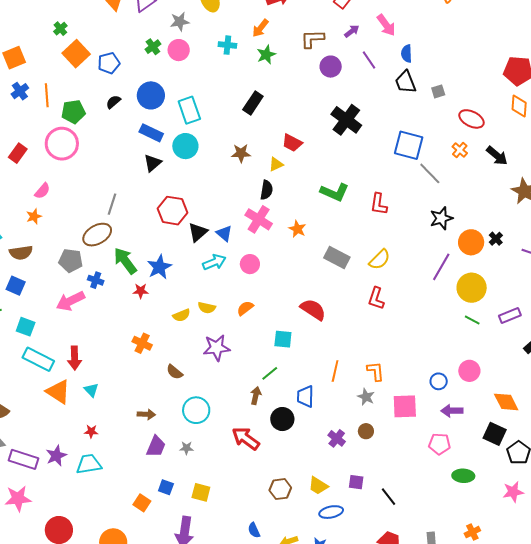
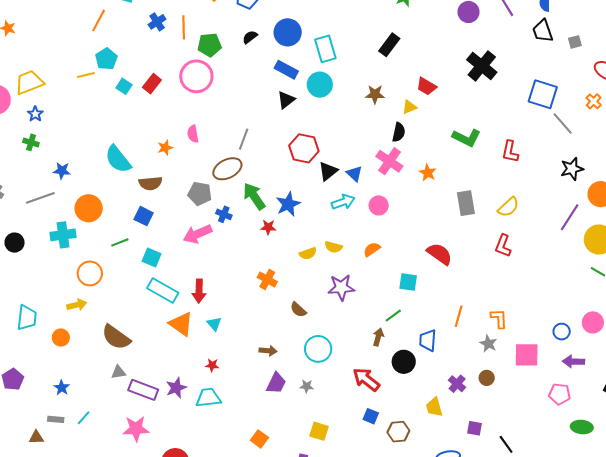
pink semicircle: (42, 191) -> (193, 134), moved, turned 126
gray rectangle: (337, 258) -> (466, 203), turned 50
yellow trapezoid: (318, 486) -> (434, 407), moved, turned 40
blue square: (166, 487) -> (371, 416), moved

